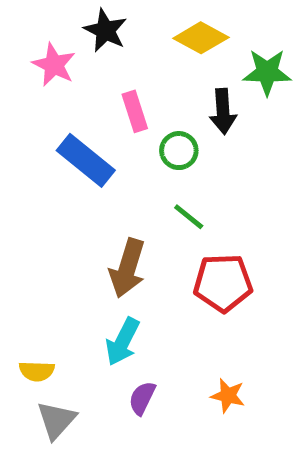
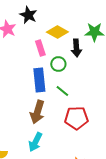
yellow diamond: (201, 38) -> (57, 32), moved
blue rectangle: (86, 160) -> (39, 80), moved, turned 45

